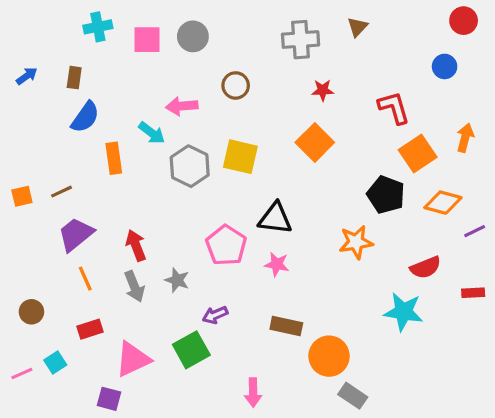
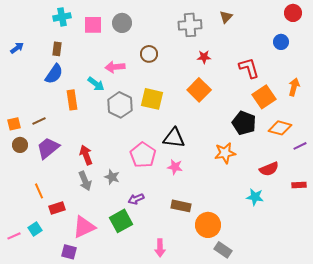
brown rectangle: (74, 78) -> (57, 49), moved
orange line: (85, 279) -> (39, 191), moved
brown circle: (31, 312) -> (20, 145), moved
cyan star: (403, 312) -> (255, 197), size x0.7

